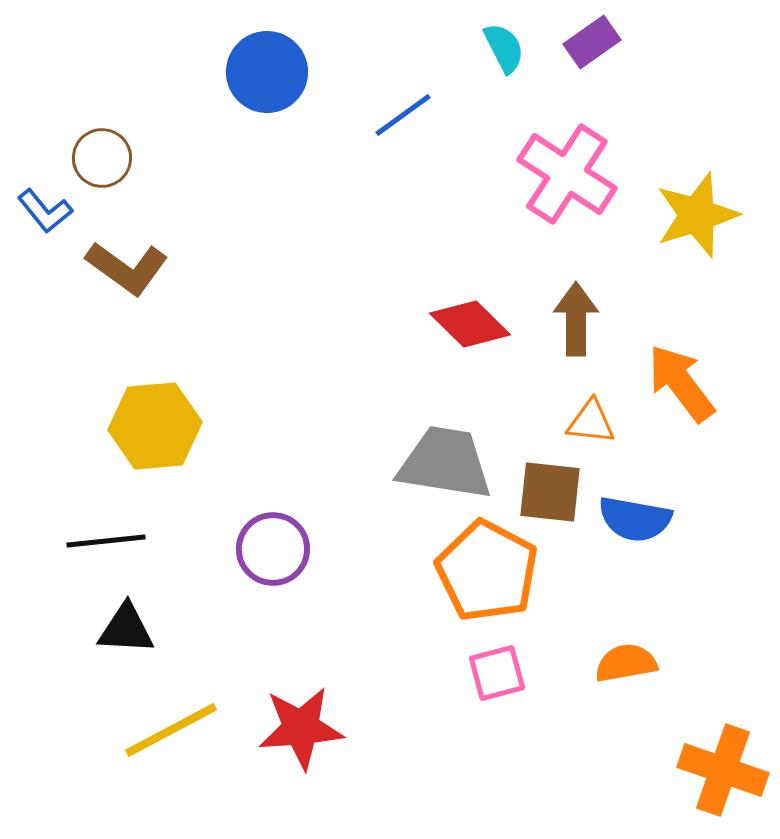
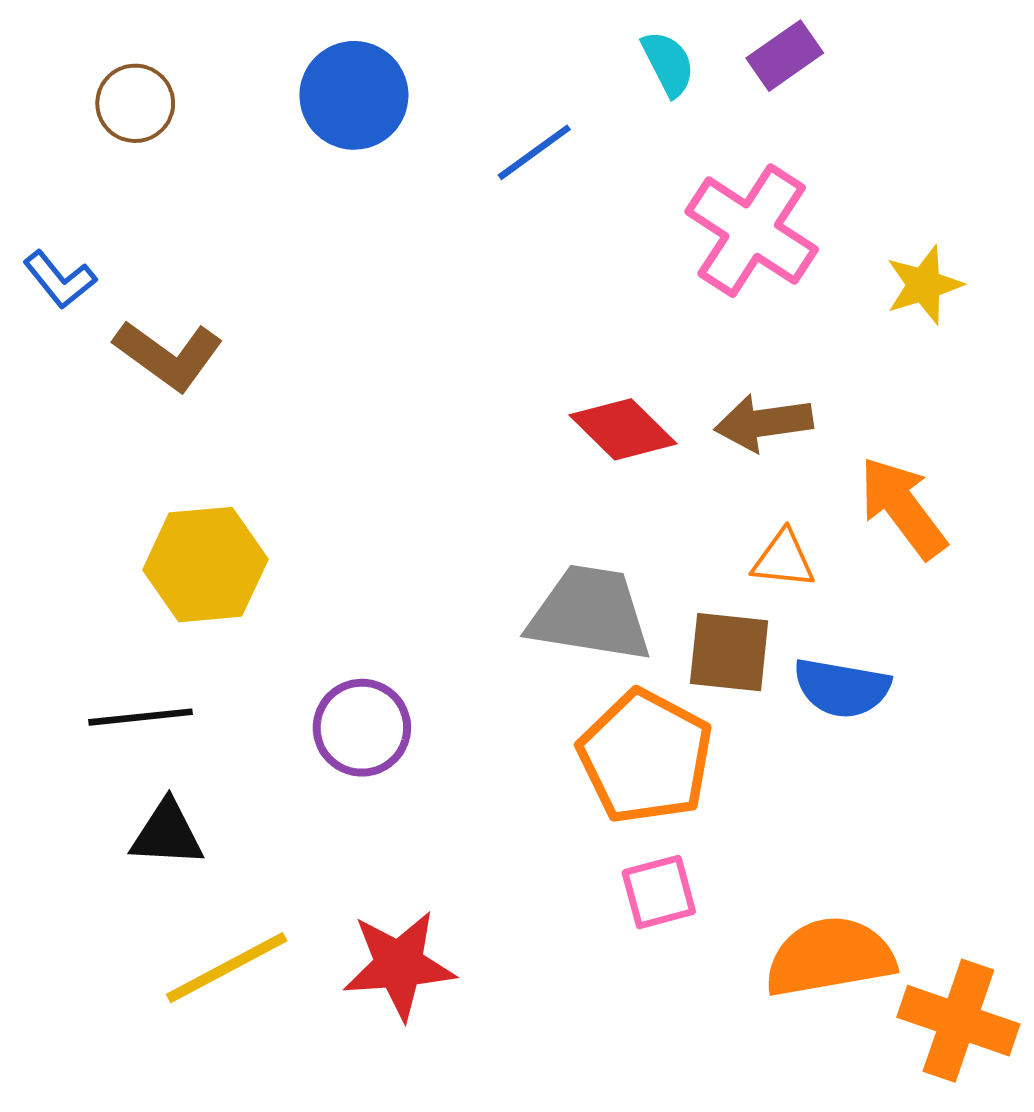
brown circle: (102, 158) -> (135, 103), moved
yellow star: (697, 215) -> (924, 285), size x0.7
brown arrow: (576, 319) -> (764, 423), turned -98
orange semicircle: (626, 663) -> (830, 957), moved, size x1.6

